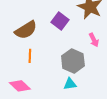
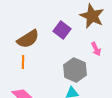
orange line: (30, 56) -> (23, 62), moved

